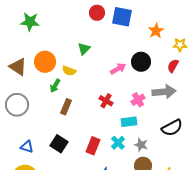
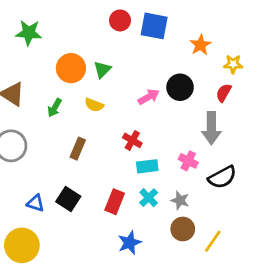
orange circle: (45, 62) -> (71, 68), moved
yellow semicircle: (69, 71) -> (94, 105), moved
green arrow: (55, 86) -> (55, 108), moved
gray arrow: (164, 92) -> (211, 128), turned 95
pink cross: (138, 100) -> (188, 161), moved, turned -32
cyan rectangle: (129, 122) -> (147, 166), moved
blue triangle: (27, 147) -> (36, 203), moved

